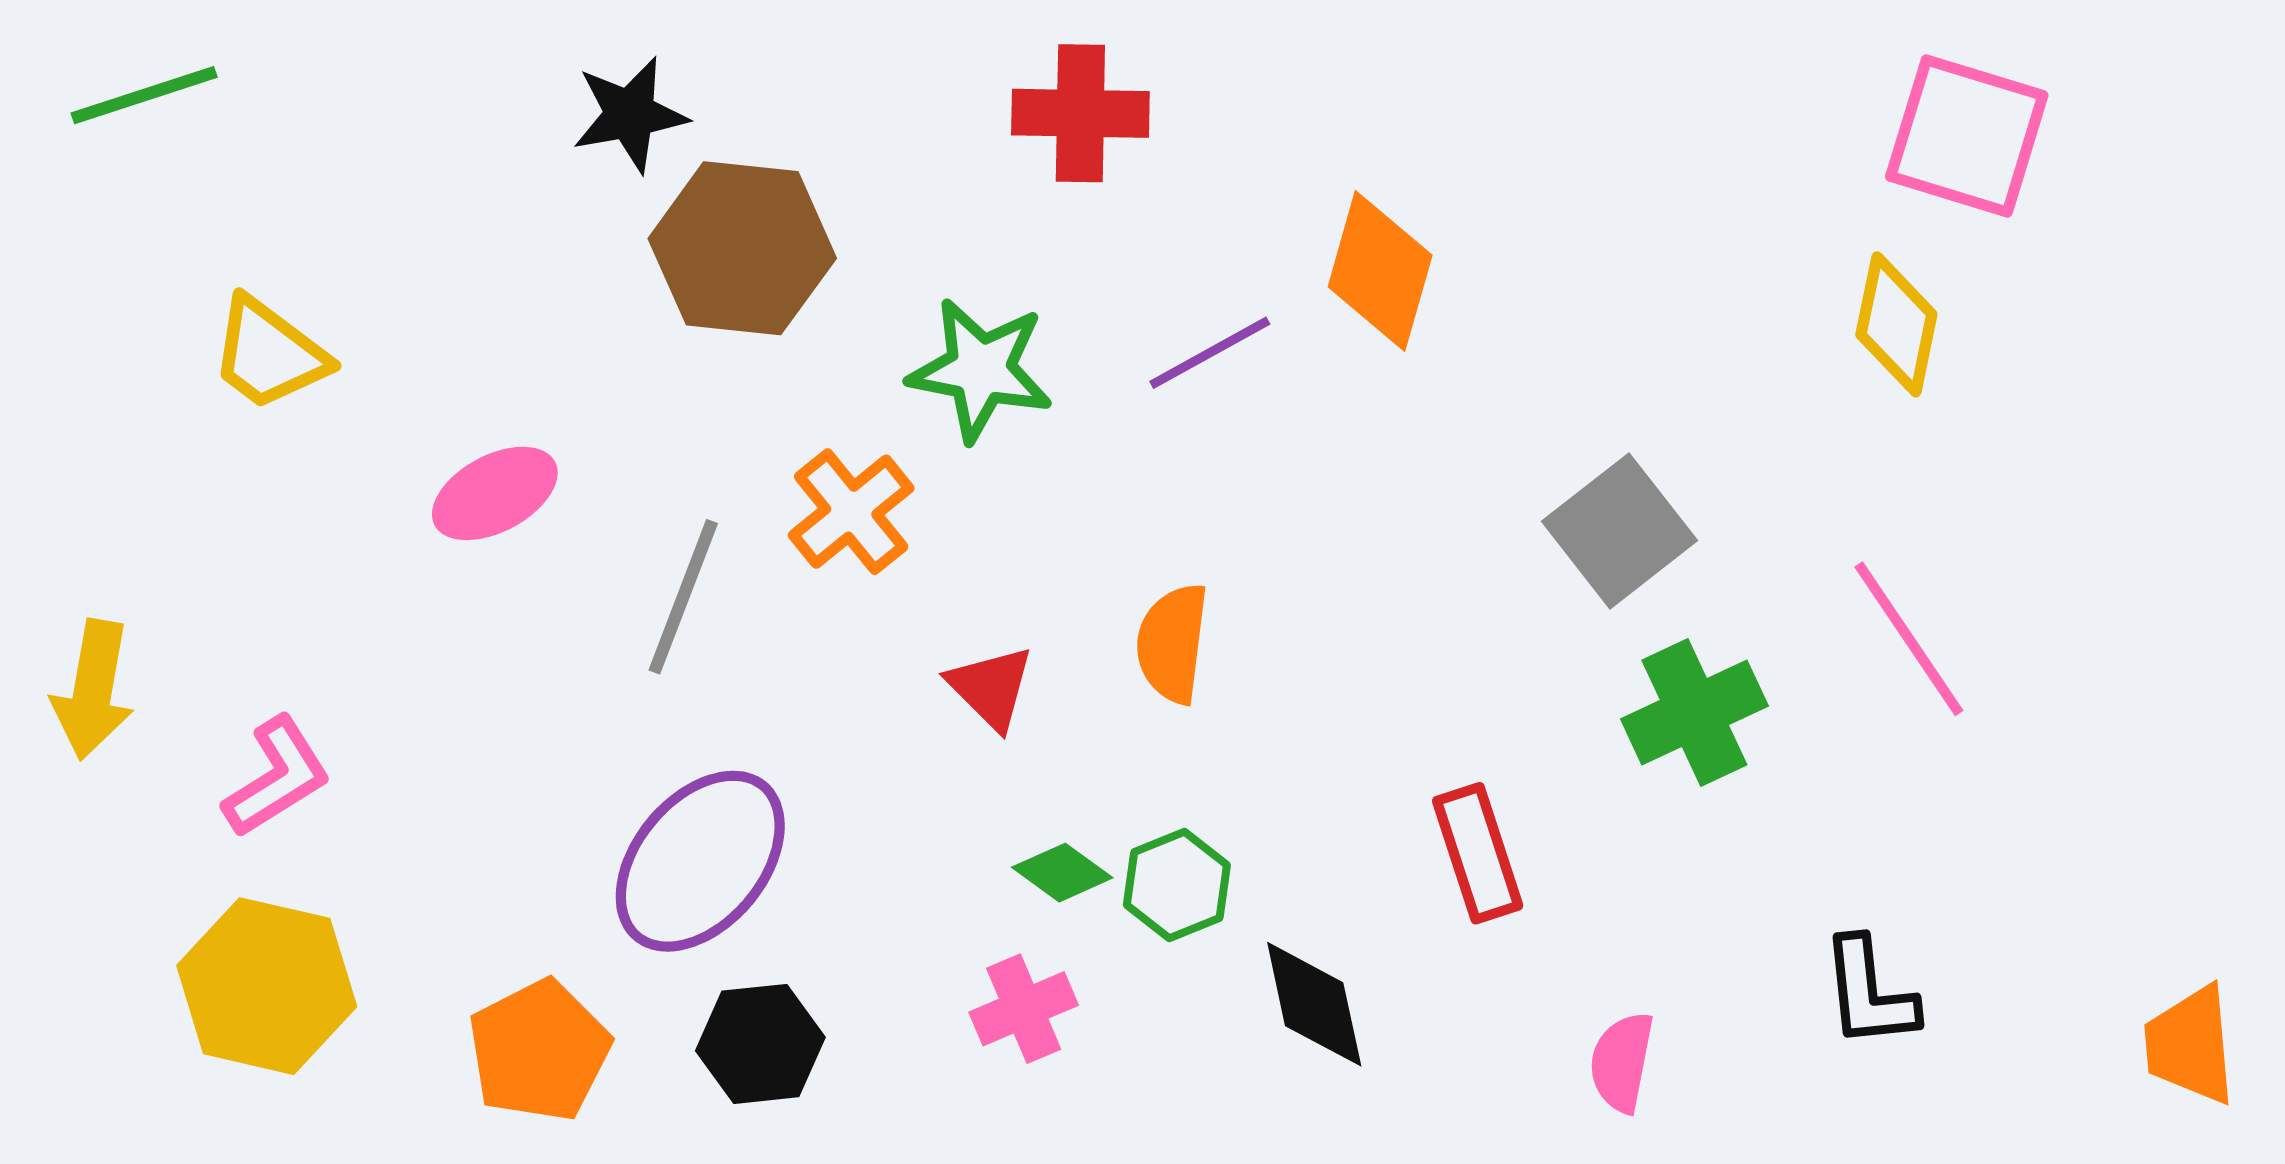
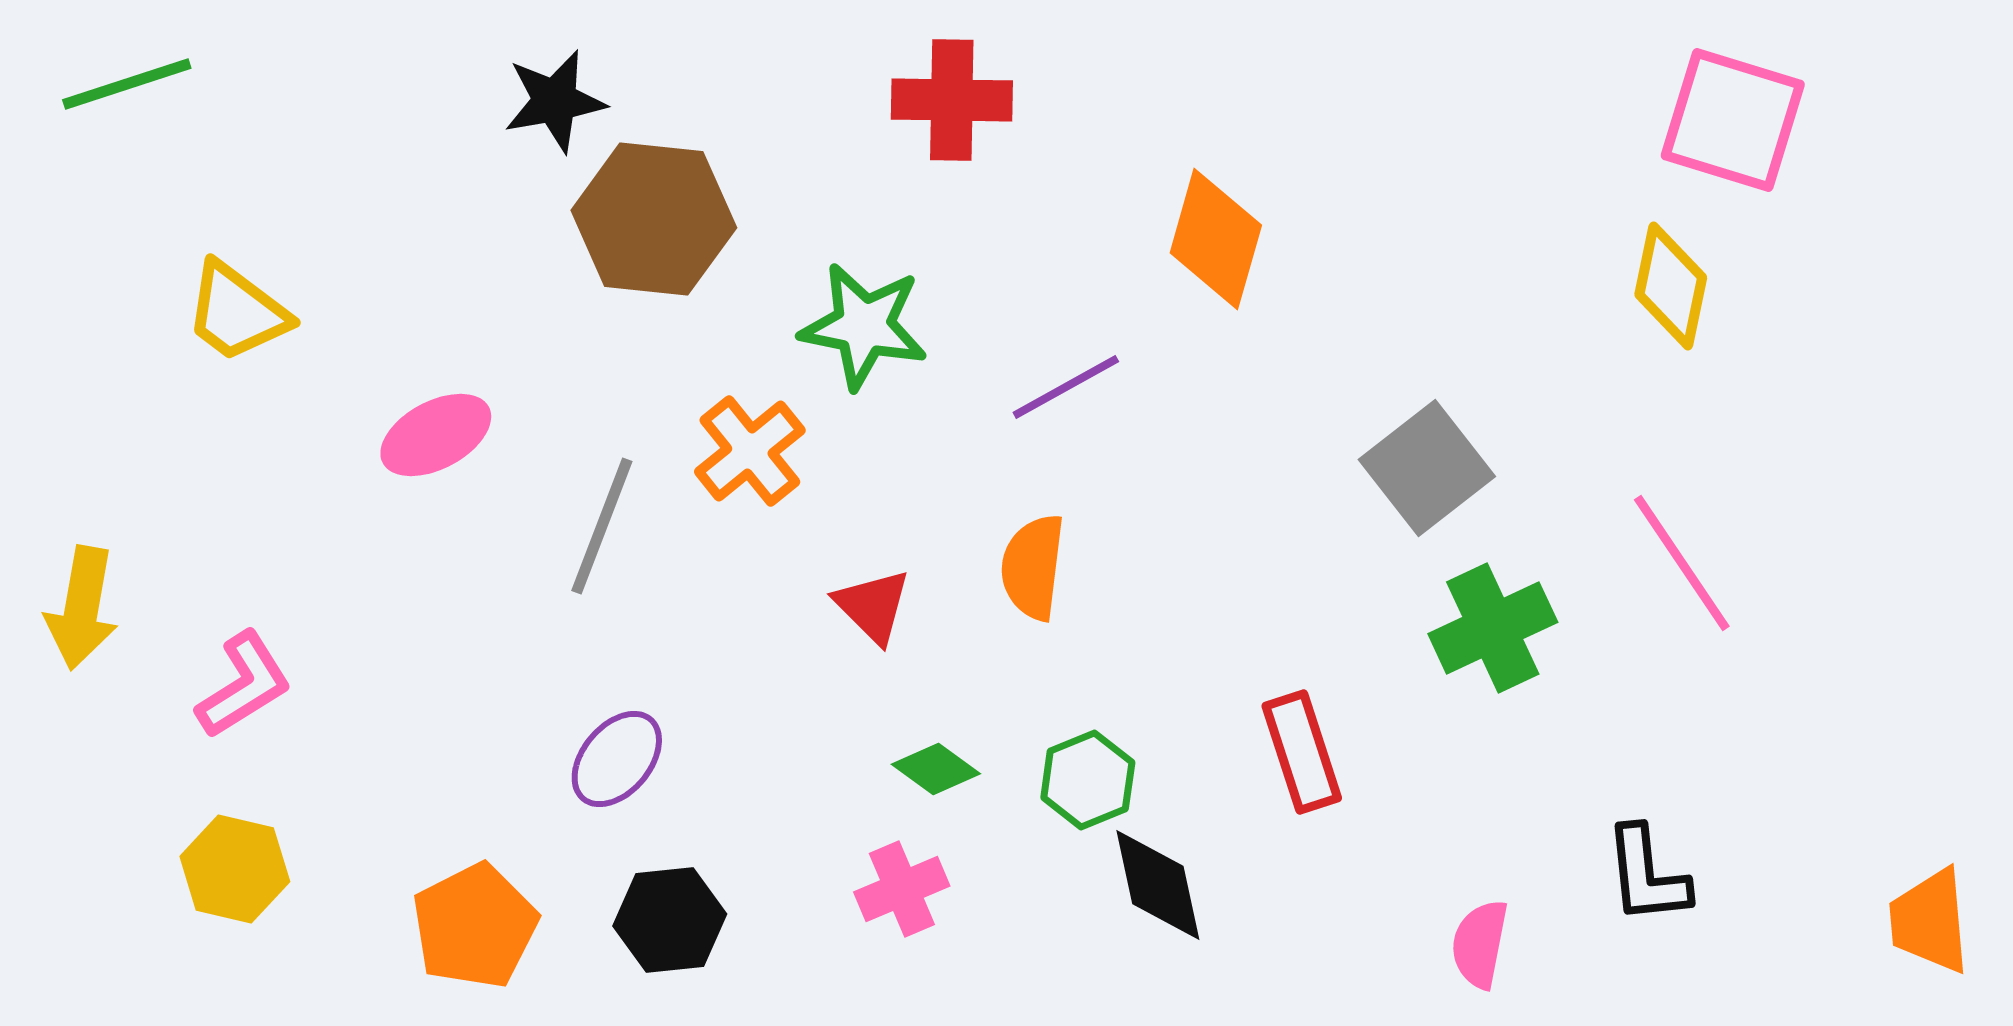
purple line: (1210, 353) -> (1066, 387), moved
purple ellipse: (700, 861) -> (617, 759), size x0.6
green hexagon: (1177, 885) -> (1088, 780), moved
yellow hexagon: (267, 986) -> (235, 869), size x0.7
pink semicircle: (1622, 1062) -> (1480, 944), moved

